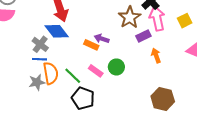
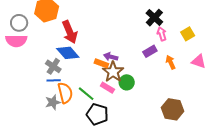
brown star: (130, 17) -> (113, 72), moved
pink arrow: (157, 18) -> (162, 34), size x0.6
orange arrow: (156, 56) -> (171, 62), moved

